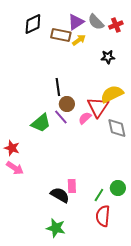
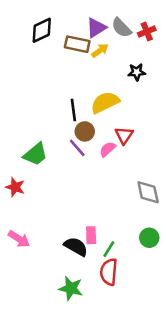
yellow semicircle: (112, 94) -> (105, 102), moved
red triangle: (98, 107) -> (124, 135), size x0.7
green trapezoid: (41, 123) -> (35, 154), moved
gray diamond: (117, 128) -> (148, 192), moved
pink arrow: (15, 168) -> (19, 239), moved
green line: (99, 195) -> (109, 249), moved
red semicircle: (103, 216) -> (109, 272), moved

